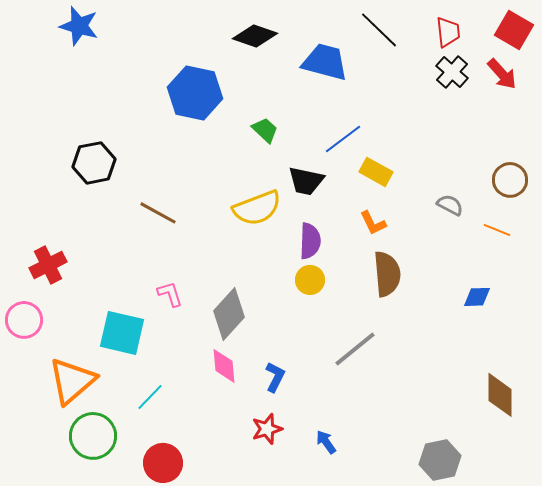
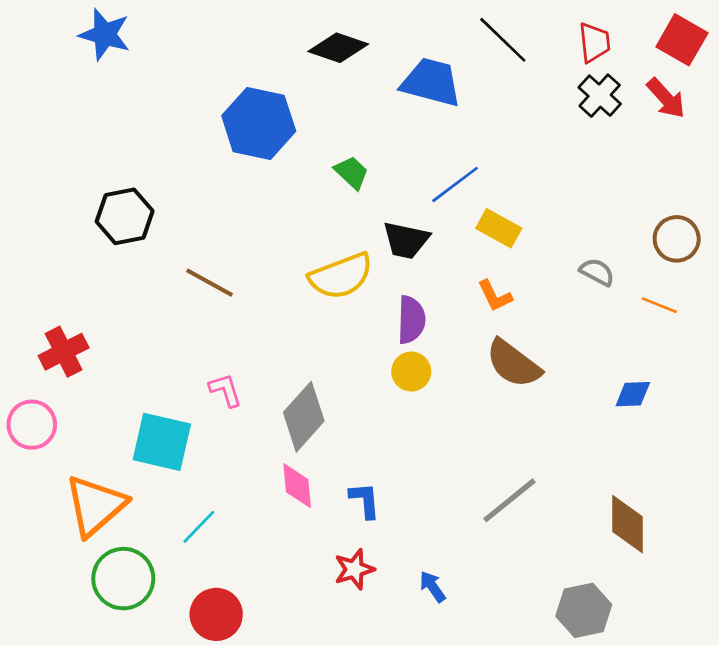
brown semicircle: (387, 274) -> (513, 364), turned 132
gray line: (355, 349) -> (509, 500), moved
blue L-shape: (275, 377) -> (365, 500), turned -32
brown diamond: (500, 395) -> (628, 524), moved

